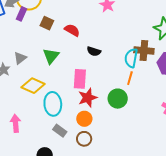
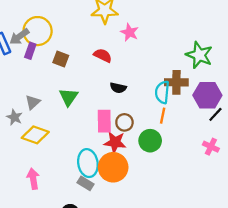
red semicircle: (72, 30) -> (103, 55), moved
yellow diamond: (33, 86) -> (35, 135), moved
red star: (88, 98) -> (115, 142), turned 30
cyan ellipse: (53, 104) -> (88, 163), moved
orange circle: (84, 119) -> (113, 167), size x1.6
brown circle: (84, 139) -> (124, 122), moved

